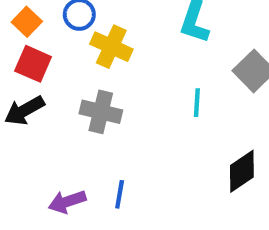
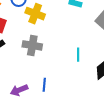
cyan line: (197, 103) -> (78, 55), moved

